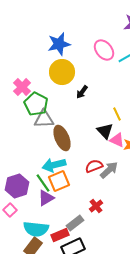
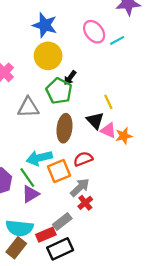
blue star: (59, 44) -> (45, 25), turned 30
green pentagon: (36, 104) -> (59, 91), moved
brown ellipse: (62, 138) -> (64, 128), moved, turned 30
gray arrow: (109, 170) -> (80, 187), moved
orange square: (59, 181) -> (59, 171), moved

